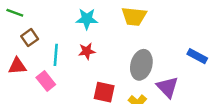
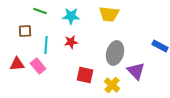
green line: (15, 13) -> (40, 11), moved
brown square: (30, 38) -> (25, 31), turned 32
red triangle: (17, 66) -> (17, 64), moved

